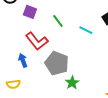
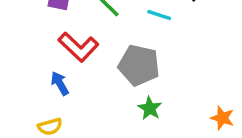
gray pentagon: (57, 63) -> (139, 65), moved

